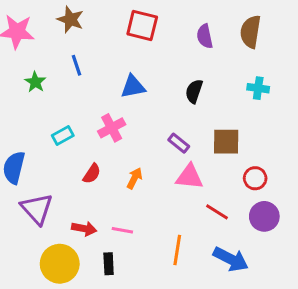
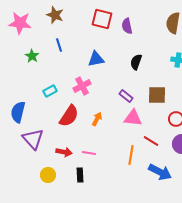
purple semicircle: (205, 36) -> (127, 26), moved
red semicircle: (92, 174) -> (69, 116), size x1.6
orange line: (177, 250) -> (131, 155), moved
yellow circle: (60, 264) -> (48, 175), size x0.6

